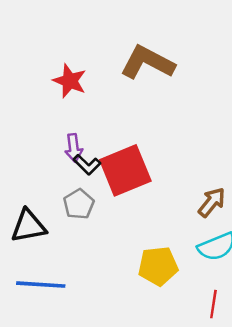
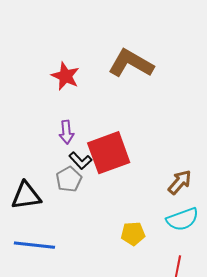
black L-shape: (87, 165) -> (80, 161), moved
yellow pentagon: (158, 266) -> (133, 234), size x0.7

